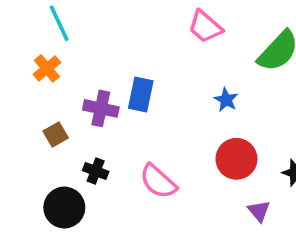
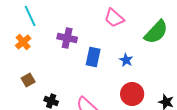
blue rectangle: (141, 95) -> (93, 57), moved
purple cross: (101, 108) -> (67, 38), moved

